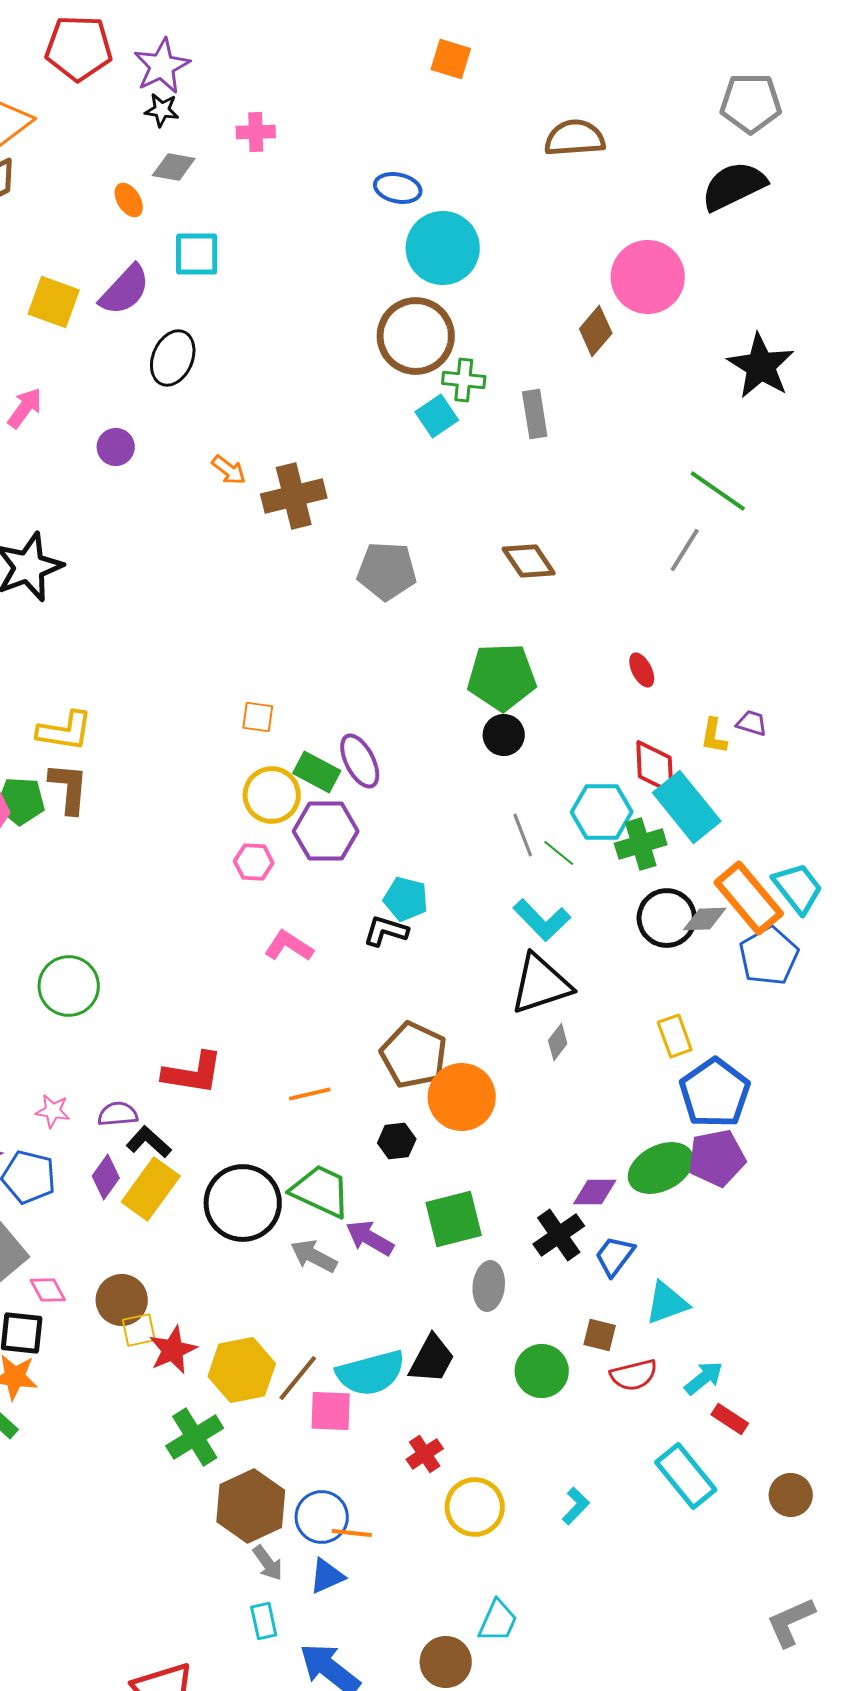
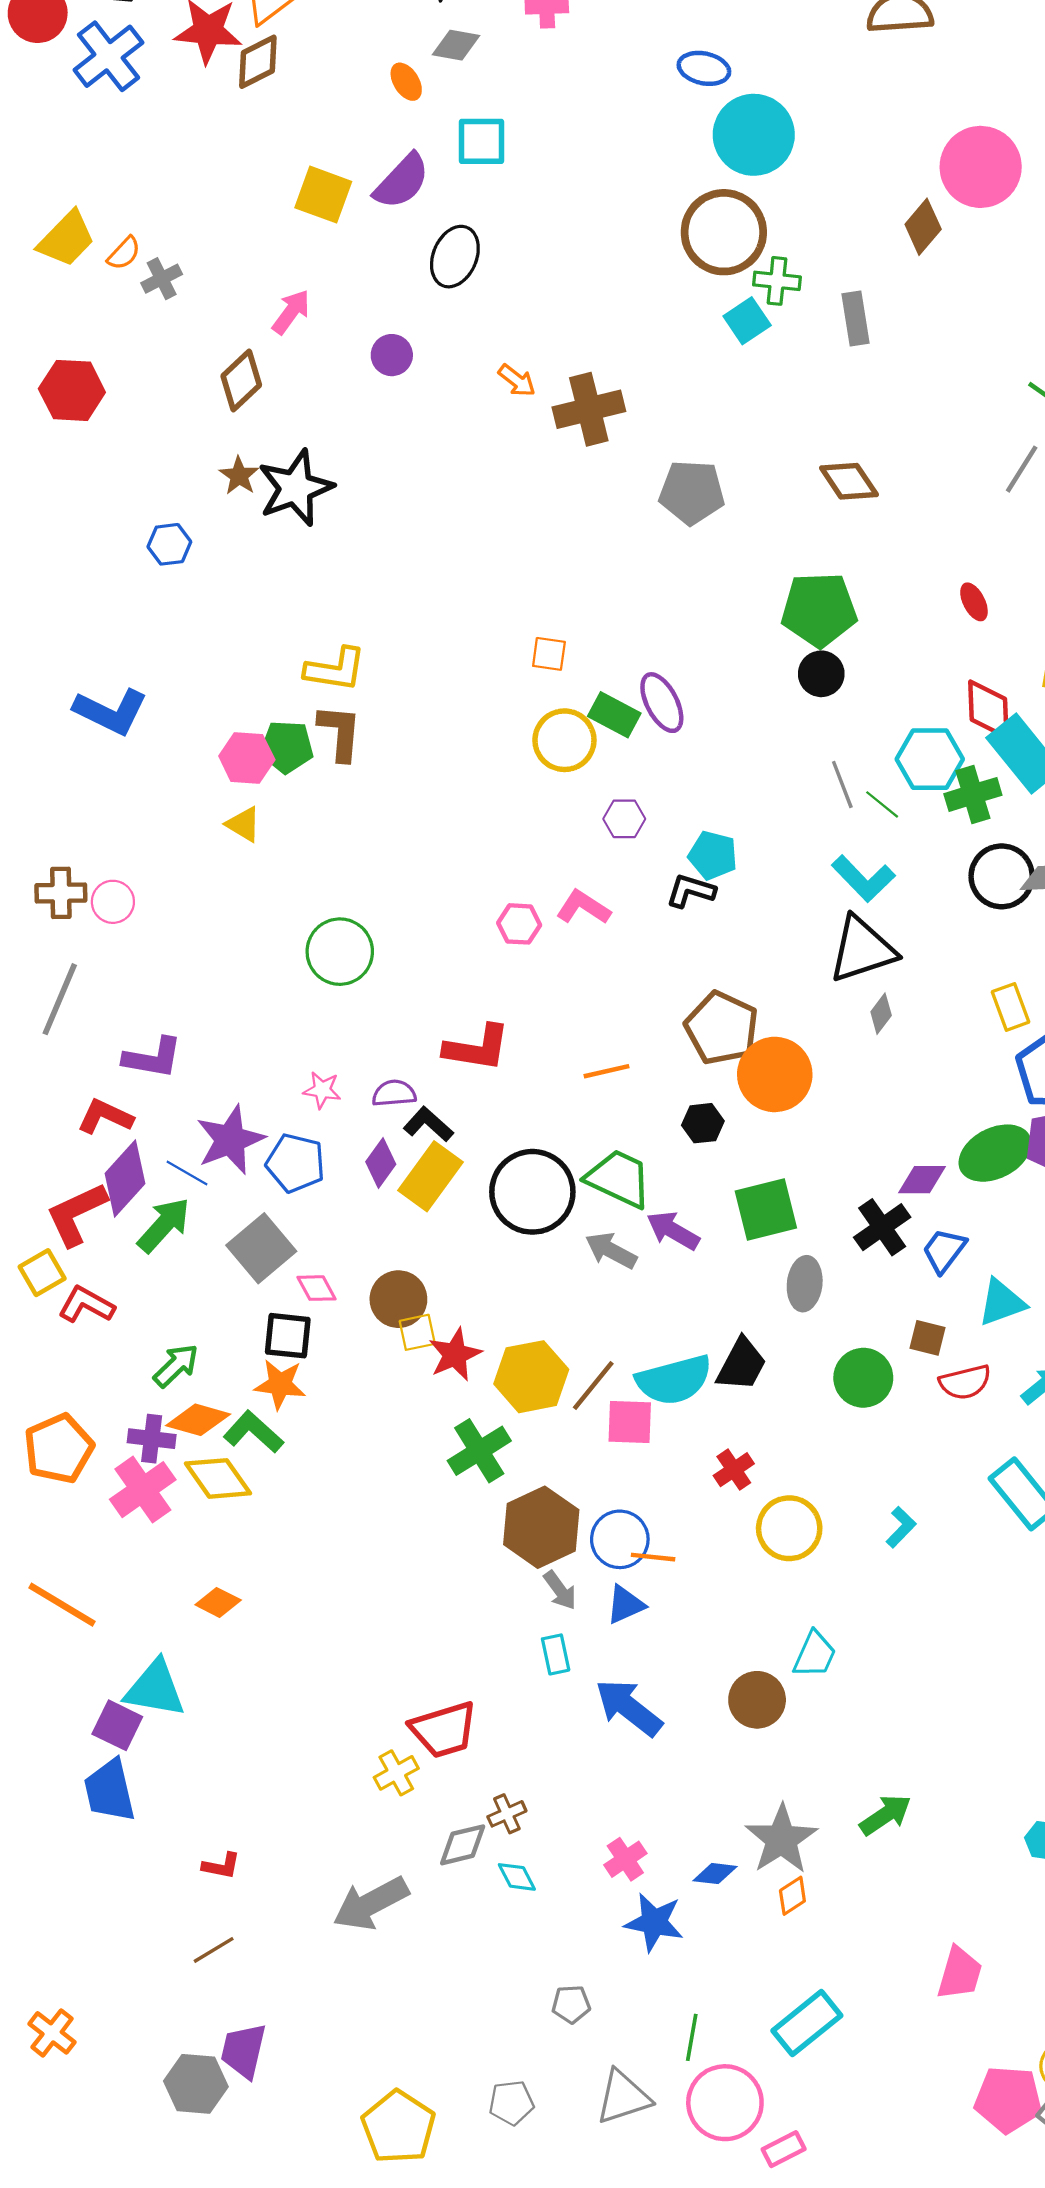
purple hexagon: (326, 831) -> (624, 819), moved, size x0.6
pink hexagon: (254, 862) -> (519, 924), moved

